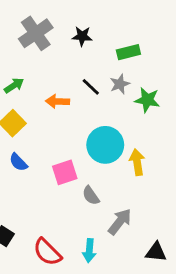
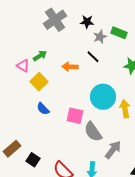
green rectangle: (128, 52) -> (119, 33), turned 35
gray star: (120, 84) -> (100, 37), moved
pink square: (65, 172) -> (75, 116), turned 30
gray semicircle: (91, 196) -> (93, 132), size x1.5

